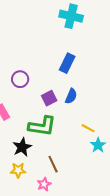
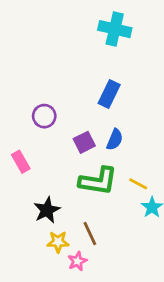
green L-shape: (42, 126) -> (98, 181), moved
yellow star: (18, 170) -> (58, 242), moved

